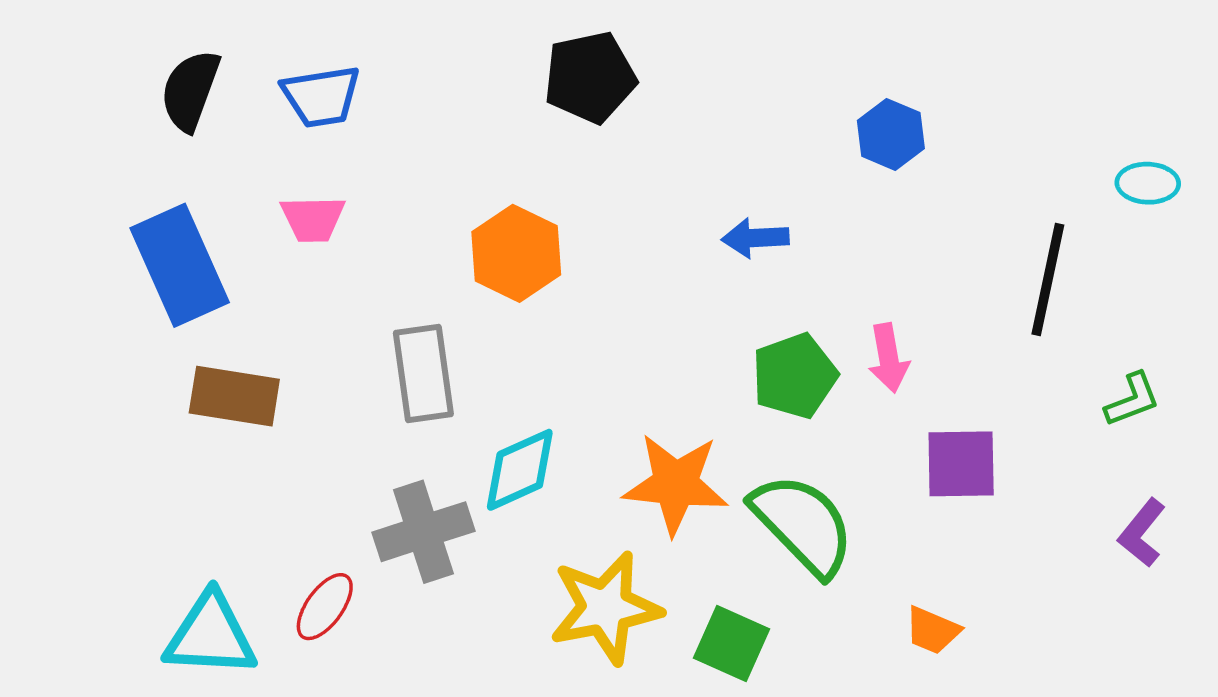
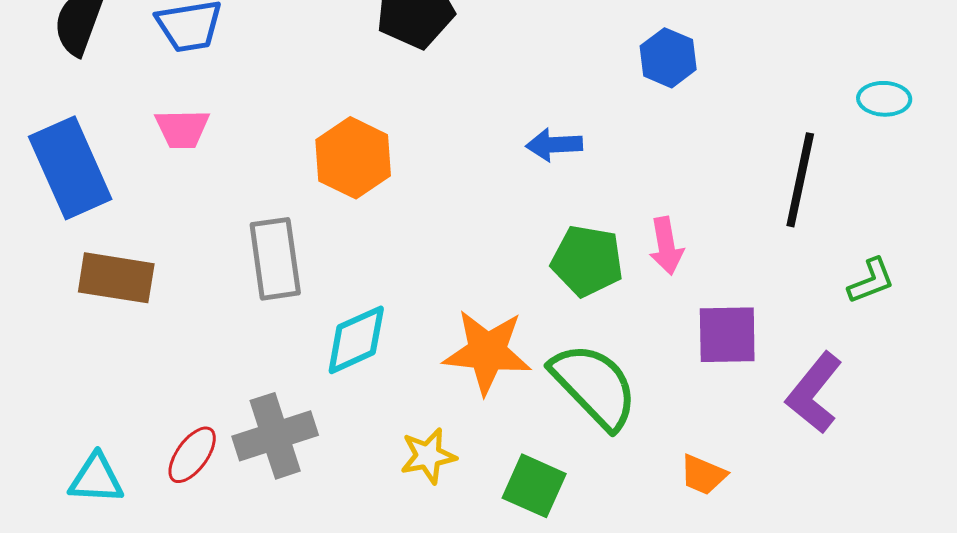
green pentagon: (795, 376) -> (587, 261), turned 30
gray cross: (423, 532) -> (275, 436), moved
purple L-shape: (1142, 533) -> (814, 393), moved, size x1.4
yellow star: (605, 608) -> (428, 456), size x0.6
cyan triangle: (211, 635) -> (96, 479), size x0.7

